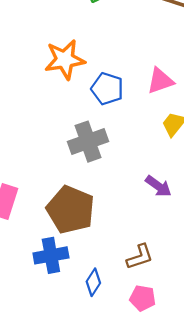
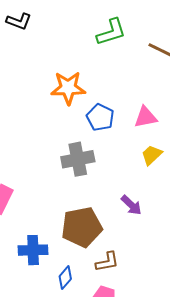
brown pentagon: (71, 210) -> (82, 227), moved, turned 30

